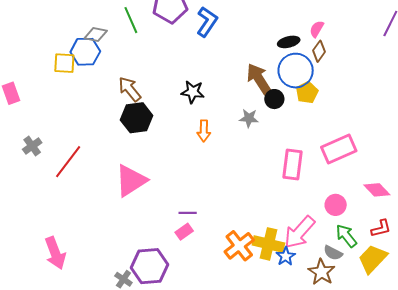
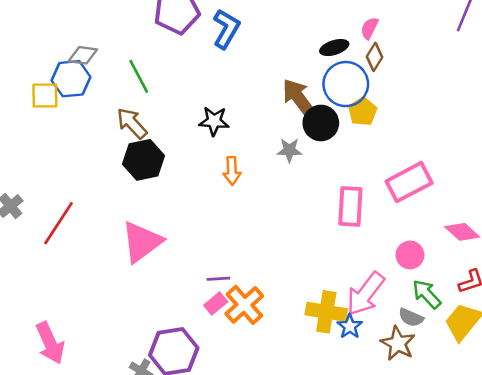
green line: (131, 20) -> (139, 76), moved
black circle: (274, 99) -> (321, 123), size x1.4
orange cross: (239, 246) -> (244, 305), moved

